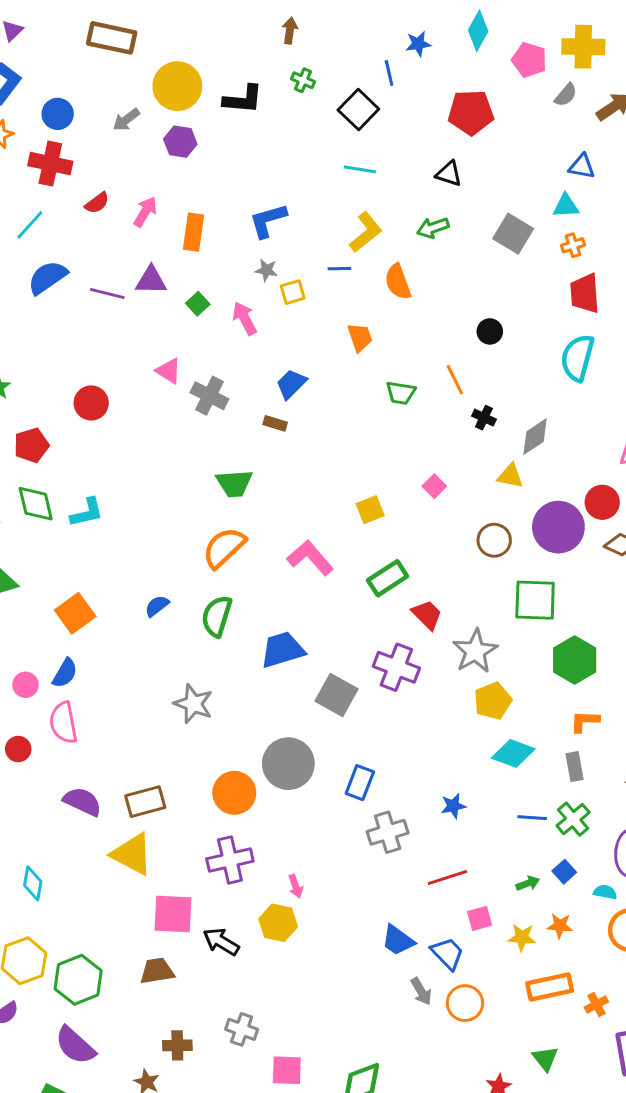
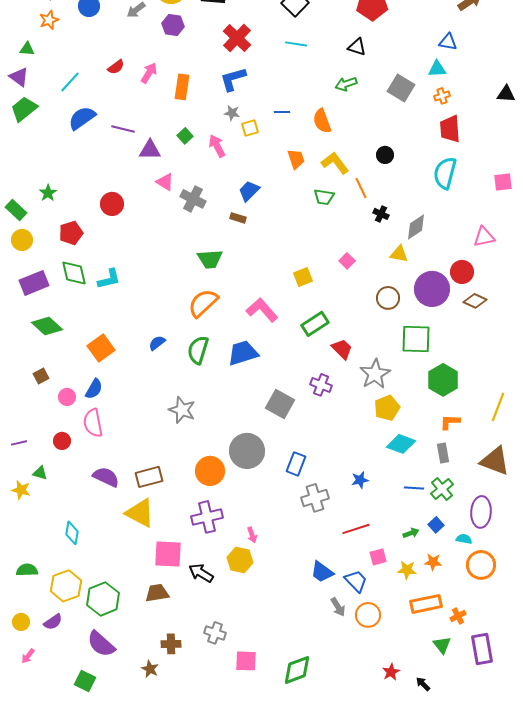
red cross: (50, 164) -> (237, 38), moved, turned 32
yellow L-shape: (366, 232) -> (335, 163), moved, turned -88
purple triangle: (151, 280) -> (150, 150), moved
blue trapezoid: (282, 650) -> (243, 353), moved
purple cross: (396, 667) -> (321, 385), size x0.7
green triangle: (545, 1059) -> (442, 645), moved

